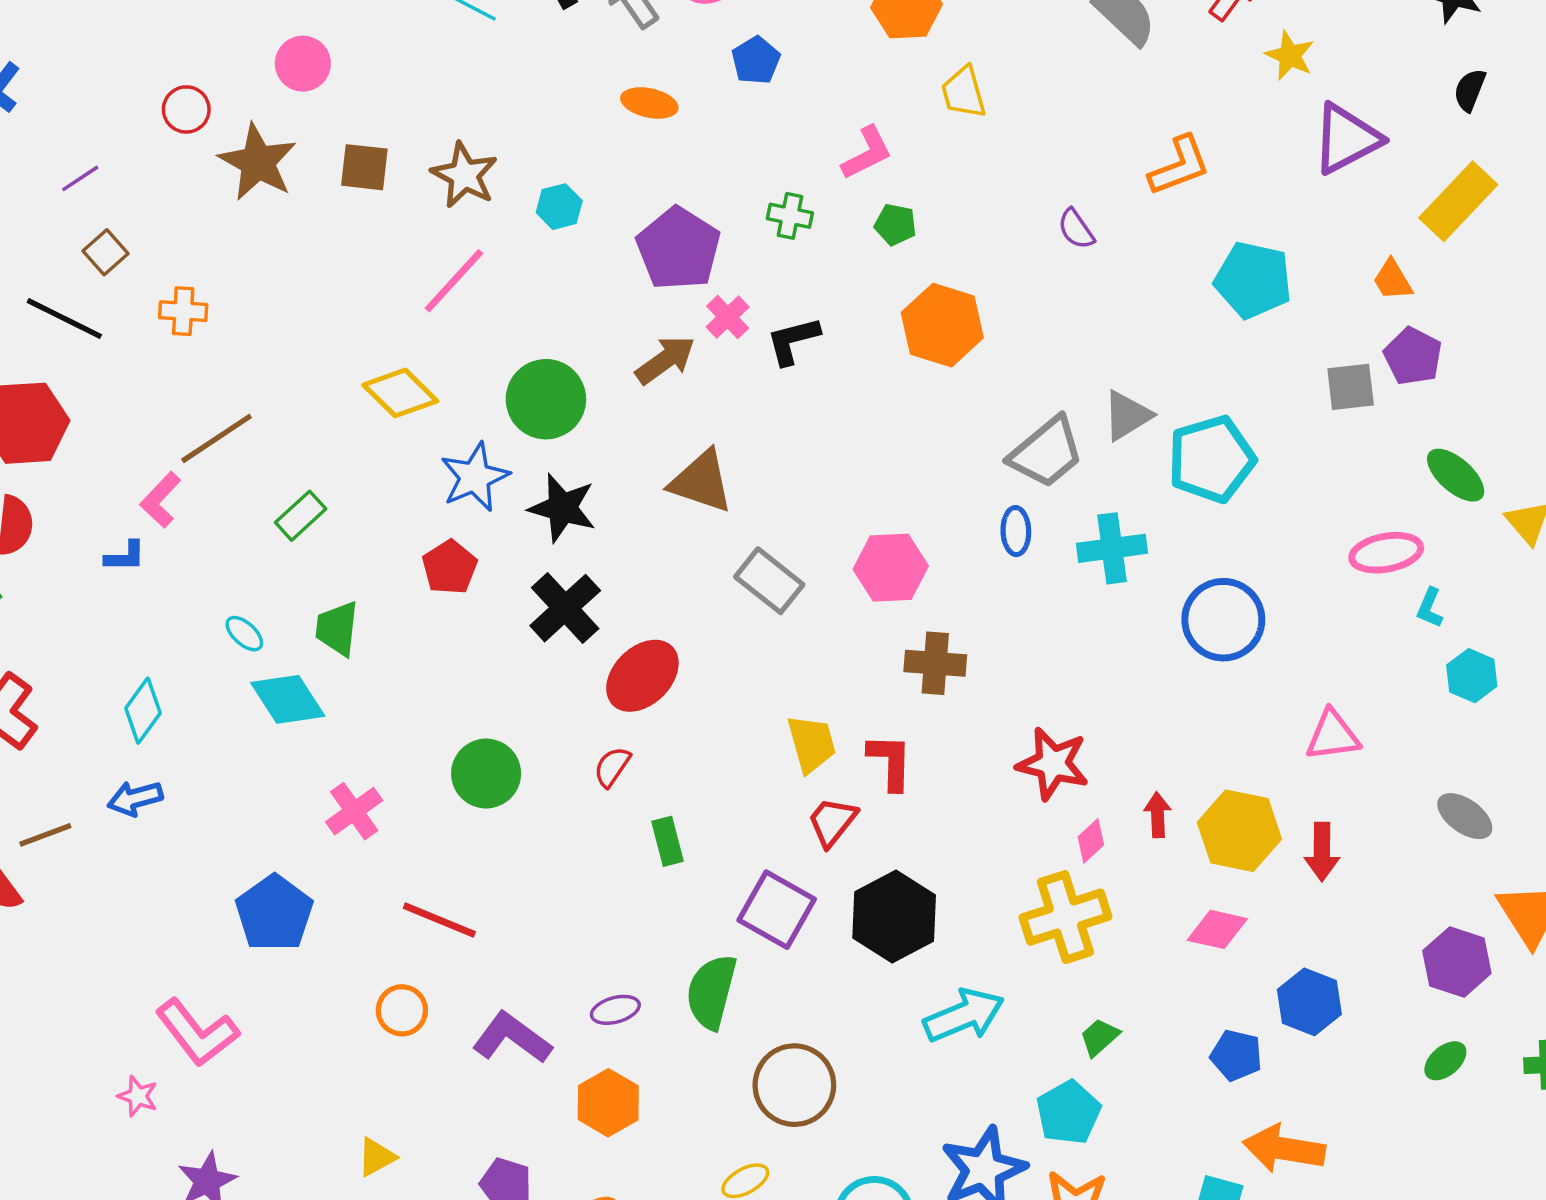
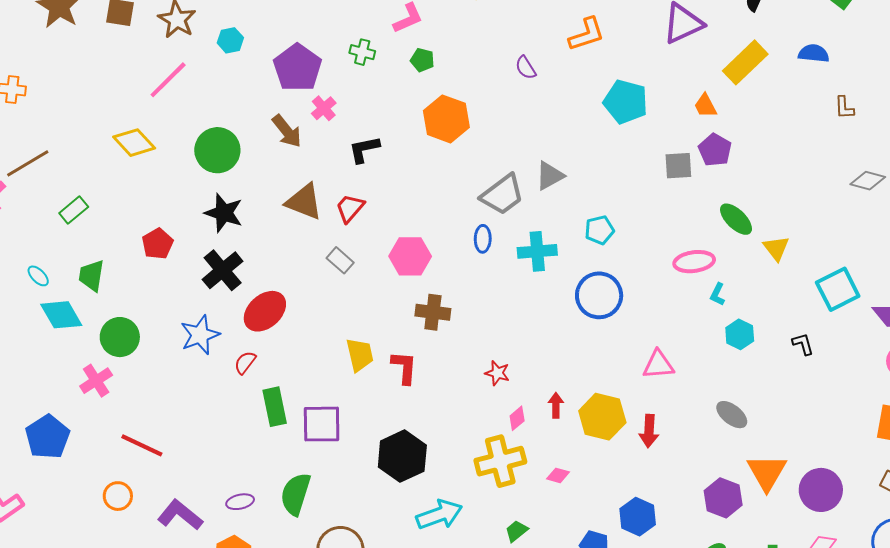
black L-shape: (793, 341) -> (364, 149), moved
brown arrow: (665, 360) -> (287, 131), turned 84
cyan pentagon: (1211, 459) -> (599, 230), moved, size x0.6
blue star: (475, 477) -> (200, 335), moved
gray rectangle: (769, 581) -> (340, 260), size x0.7
red star: (1053, 764) -> (497, 373), size x0.6
green circle: (486, 774) -> (120, 337), moved
red trapezoid: (832, 822) -> (350, 208), moved
green rectangle: (668, 841) -> (275, 407), size x1.4
purple square: (777, 910) -> (322, 424), moved, turned -33
pink diamond: (1217, 929) -> (558, 475), moved, size x0.7

